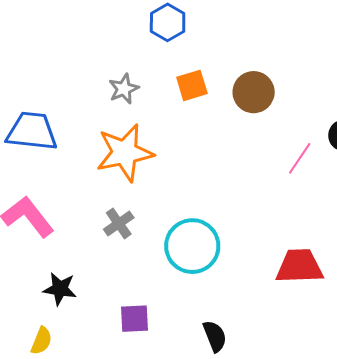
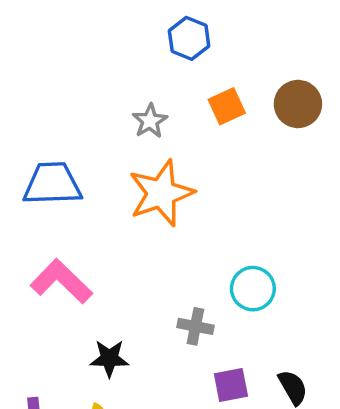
gray cross: (119, 223) -> (195, 326), moved, turned -36
cyan circle: (192, 246) -> (253, 289), size x0.7
purple square: (134, 319) -> (231, 385), moved

